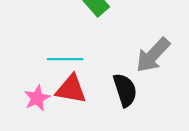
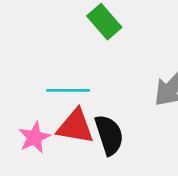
black semicircle: (125, 90) -> (109, 135), moved

